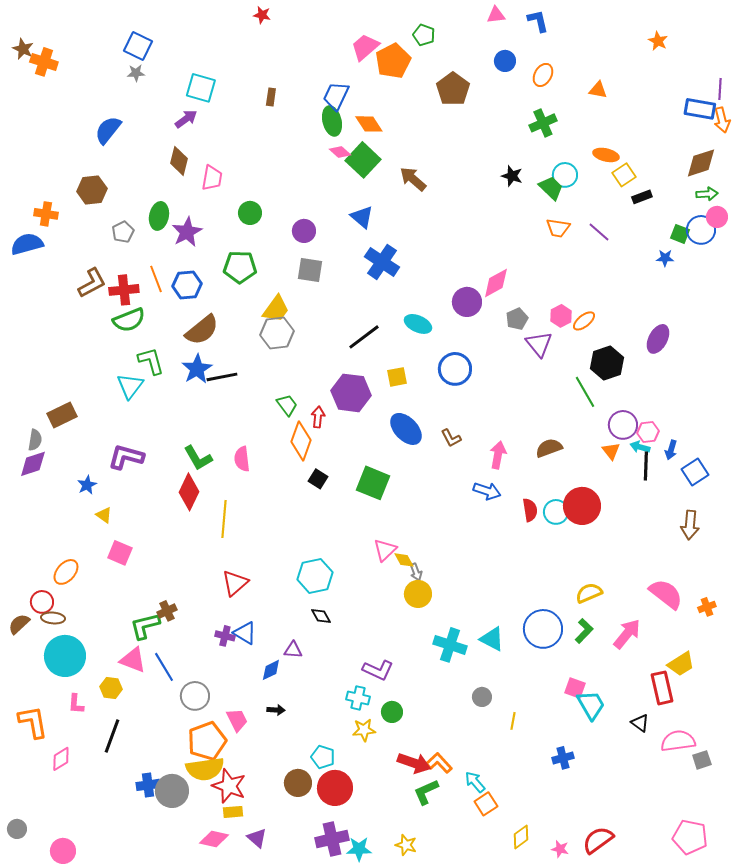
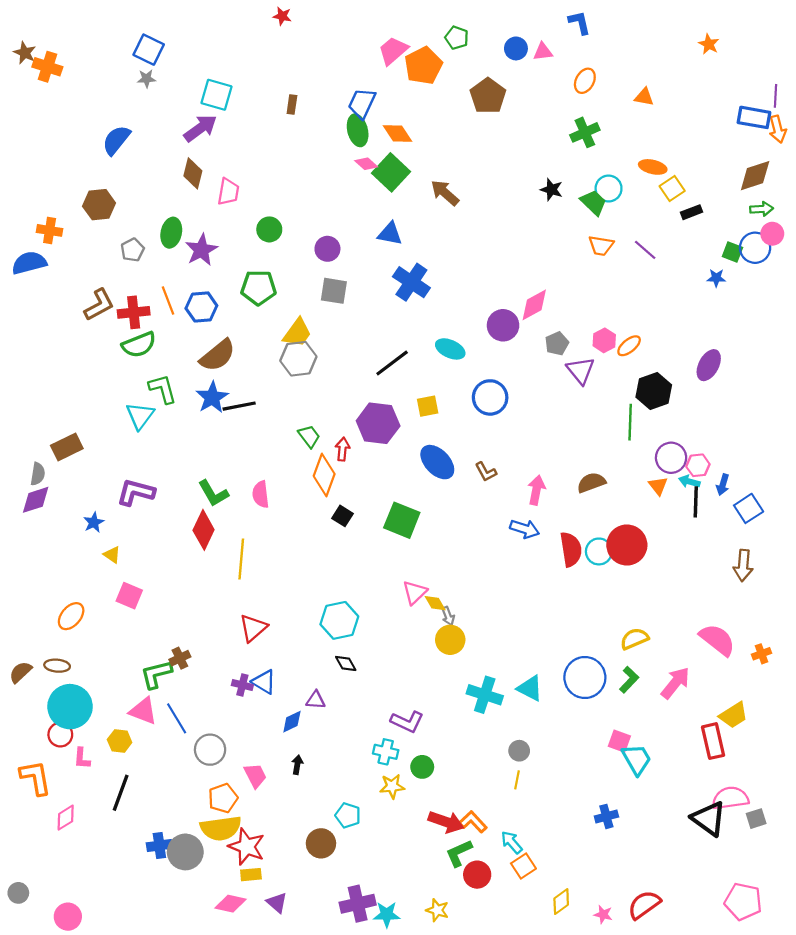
pink triangle: (496, 15) -> (543, 52), moved
blue circle: (505, 61) -> (516, 48), moved
purple arrow: (186, 119) -> (200, 128), size x1.4
blue triangle: (362, 217) -> (390, 234), turned -30
green line: (585, 392) -> (630, 422), turned 32
red semicircle: (530, 510) -> (571, 549), size x1.4
red circle: (42, 602) -> (60, 735), moved
black arrow: (276, 710) -> (297, 765), turned -84
yellow line: (513, 721) -> (517, 780), moved
black triangle: (640, 723) -> (709, 819), moved, size x1.8
orange pentagon: (207, 741) -> (223, 798), size x0.7
red circle: (335, 788) -> (477, 875), moved, size x0.7

